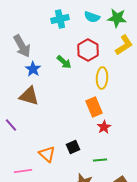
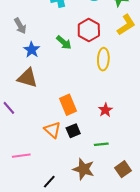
gray arrow: (22, 46) -> (20, 26), size x0.7
orange rectangle: (94, 107) -> (68, 105), moved
orange triangle: (47, 154) -> (52, 130), moved

